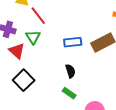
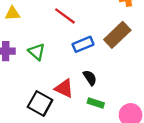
red line: (38, 16) -> (65, 16), moved
red triangle: (17, 51) -> (64, 88), moved

